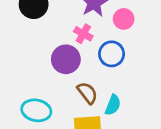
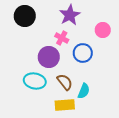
pink circle: (124, 19) -> (103, 30), moved
cyan ellipse: (36, 110) -> (35, 81), moved

